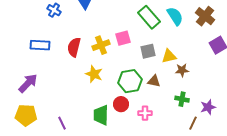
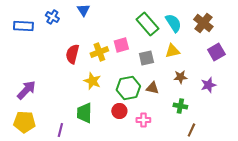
blue rectangle: (40, 45) -> (23, 26), moved
yellow triangle: (169, 56) -> (172, 51), moved
purple star: (208, 107) -> (208, 85), moved
green trapezoid: (101, 115) -> (84, 113), moved
purple line: (62, 123) -> (60, 130), turned 40

